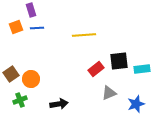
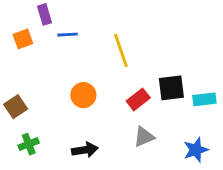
blue line: (37, 28) -> (68, 35), moved
yellow line: (84, 35) -> (121, 50), turned 75
orange circle: (31, 79) -> (83, 95), moved
gray triangle: (109, 93) -> (144, 137), moved

